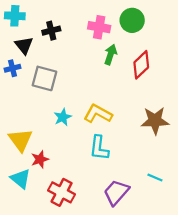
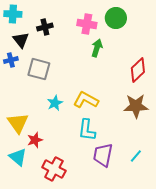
red diamond: (141, 65) -> (138, 70), moved
cyan line: (155, 178) -> (136, 156), turned -72
purple trapezoid: (116, 192) -> (103, 155), moved, turned -30

